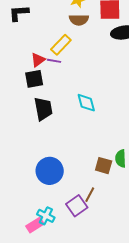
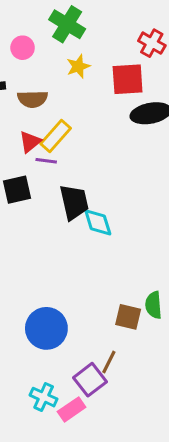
brown semicircle: (79, 20) -> (33, 99), moved
red triangle: (38, 60) -> (30, 142), moved
black trapezoid: (43, 109) -> (74, 202), moved
pink rectangle: (35, 225) -> (72, 409), moved

